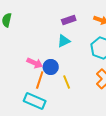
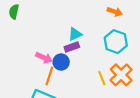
purple rectangle: (69, 20) -> (72, 47), moved
yellow line: (67, 82) -> (102, 78), moved

